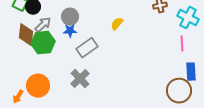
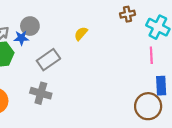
blue star: (70, 31) -> (21, 38), moved
gray cross: (80, 79) -> (41, 93), turned -30

